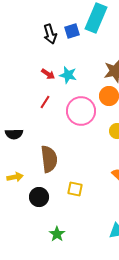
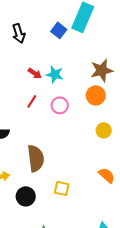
blue square: (72, 31) -> (59, 30), turned -35
black arrow: (50, 34) -> (19, 33), moved
pink circle: (81, 111) -> (60, 105), moved, size x0.6

